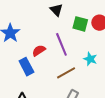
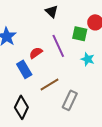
green square: (80, 24) -> (80, 34), moved
brown line: (66, 73) -> (50, 85), moved

